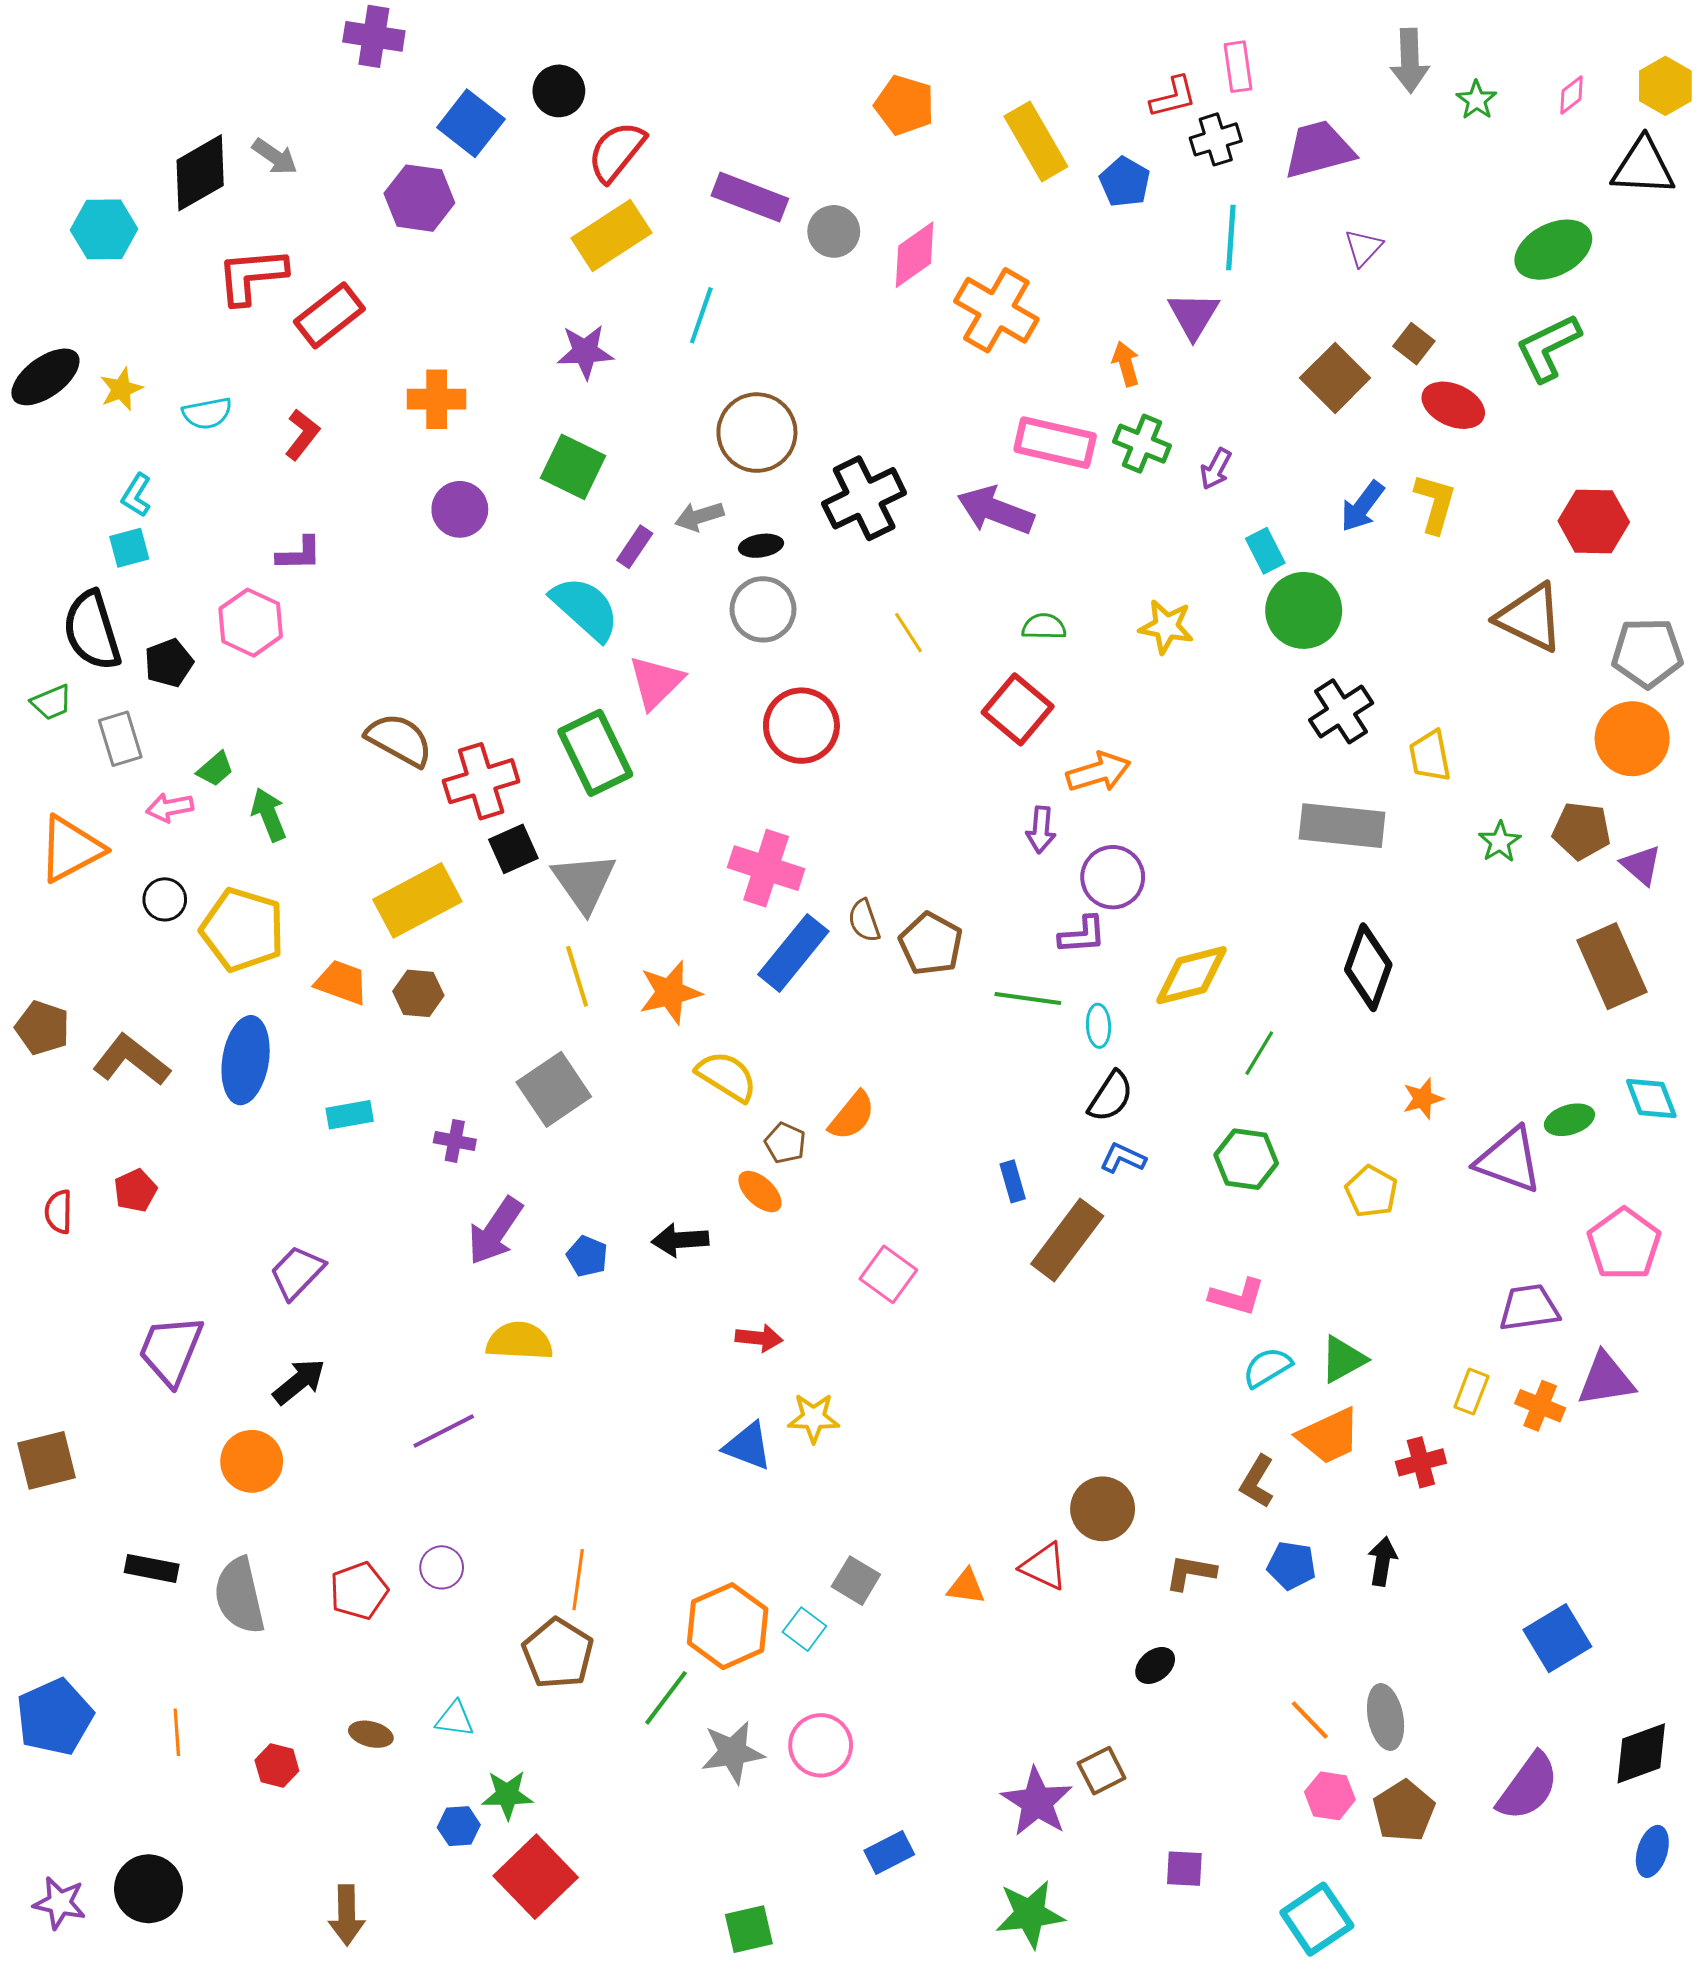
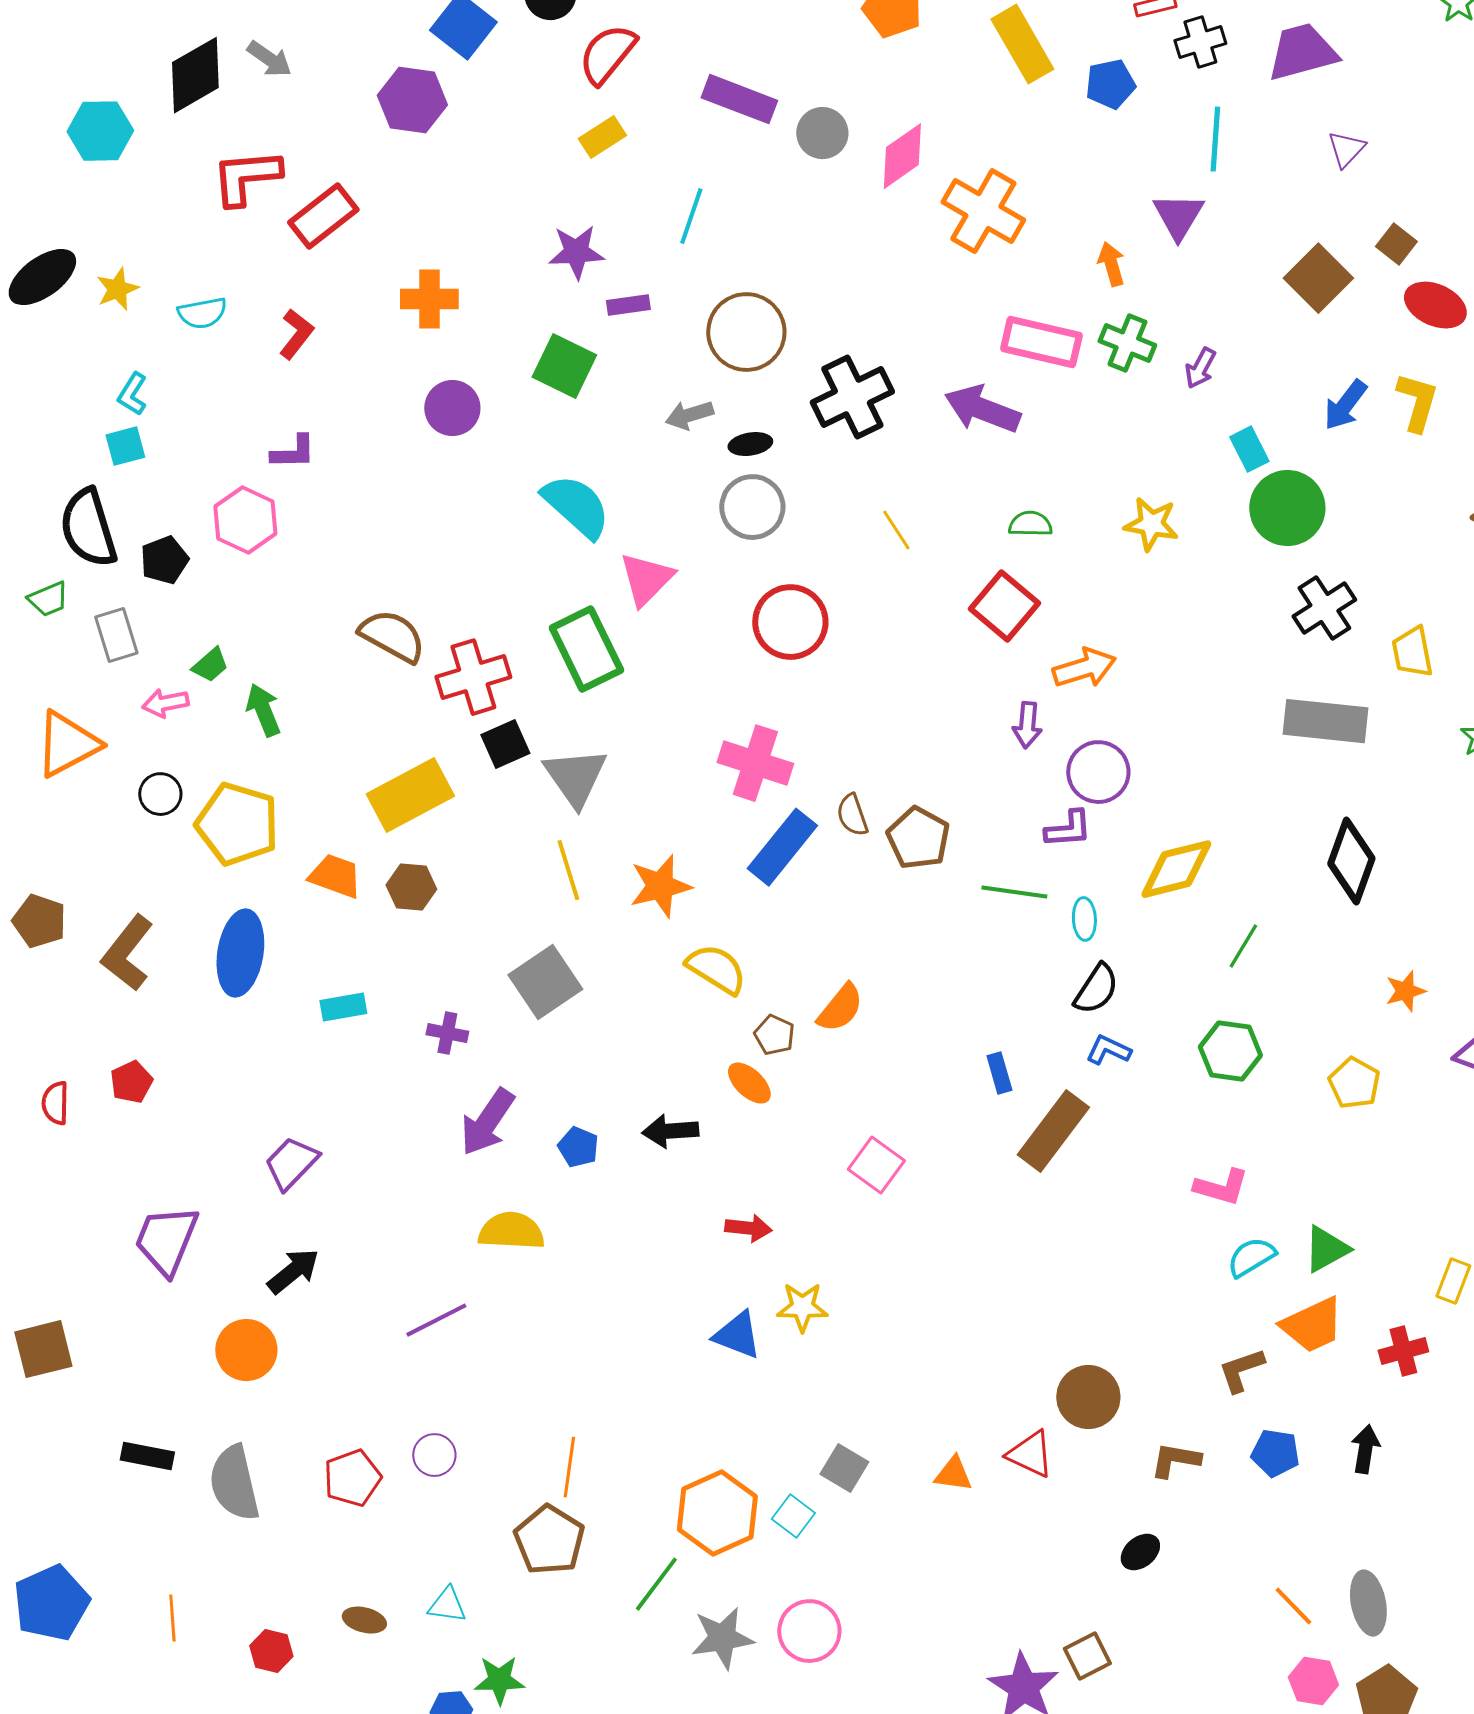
blue pentagon: (1125, 182) -> (1110, 84), turned 30
yellow rectangle: (611, 235) -> (602, 137), size x0.6
purple rectangle: (635, 547) -> (628, 305), moved, turned 48
brown L-shape: (131, 1060) -> (127, 953), turned -90
brown L-shape: (1257, 1482) -> (1241, 1370), turned 40

